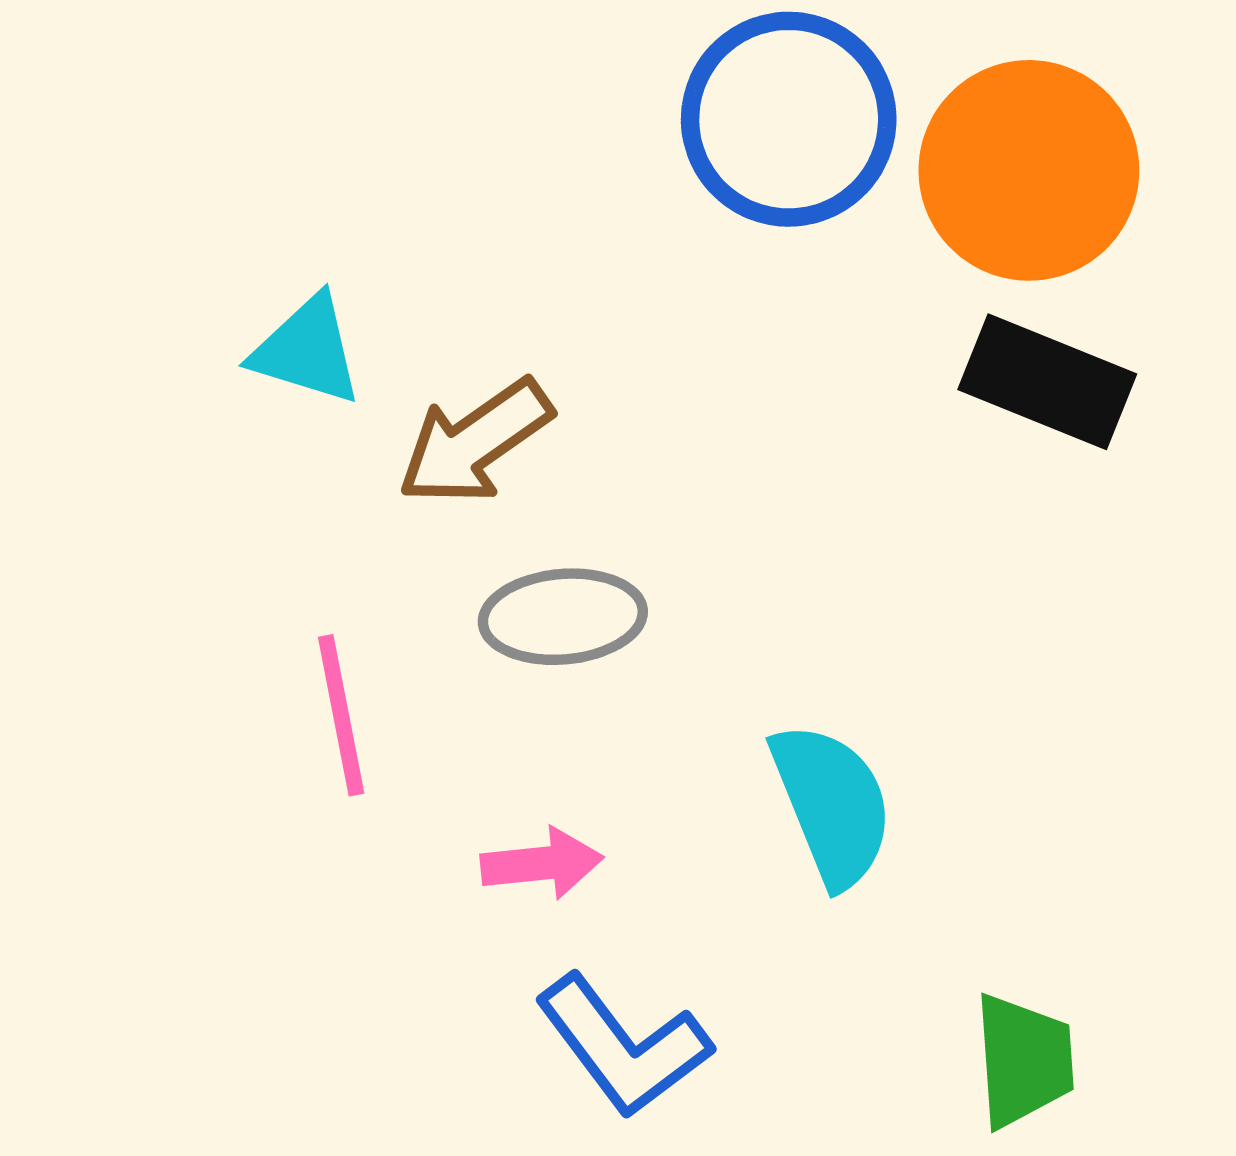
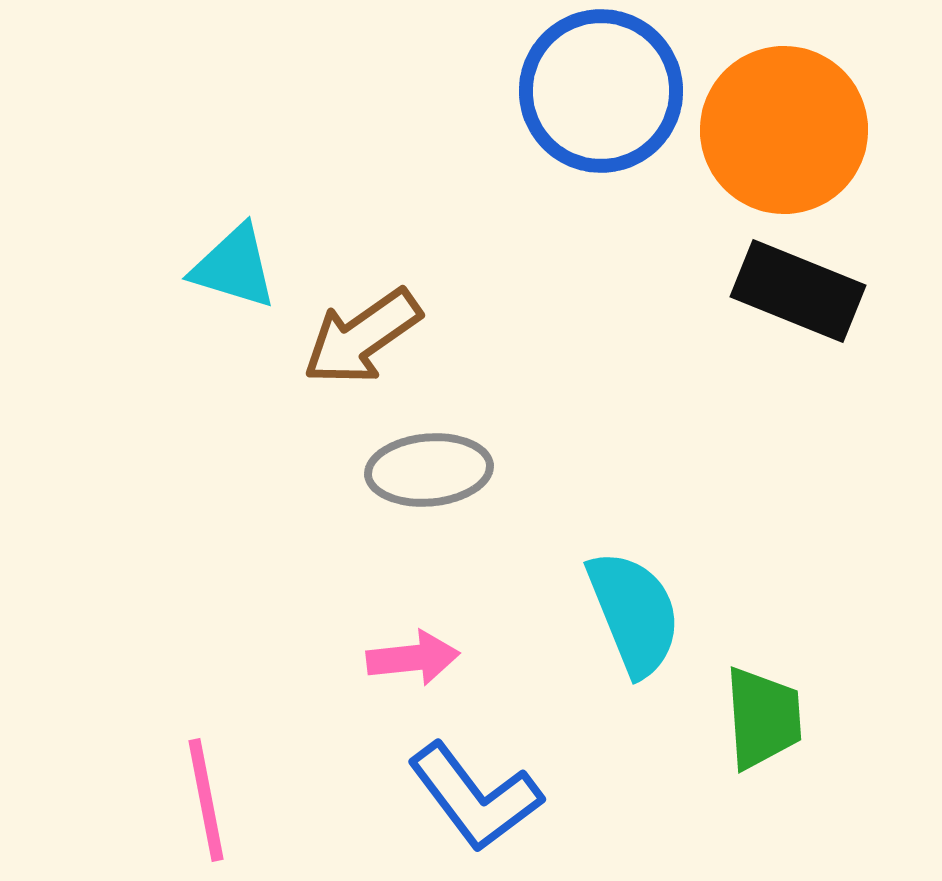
pink line: (341, 715) -> (206, 800), moved
green trapezoid: (1024, 1060) -> (763, 718), moved

